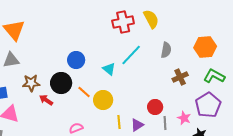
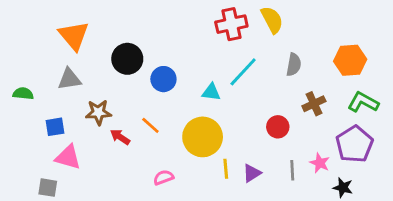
cyan triangle: (109, 69) -> (211, 92), turned -32
black circle: (61, 83) -> (127, 59), moved
orange line: (84, 92) -> (150, 125), moved
yellow circle: (103, 100) -> (203, 137), size x1.4
red circle: (155, 107) -> (278, 127), moved

